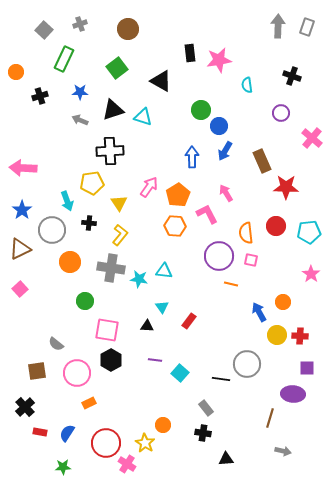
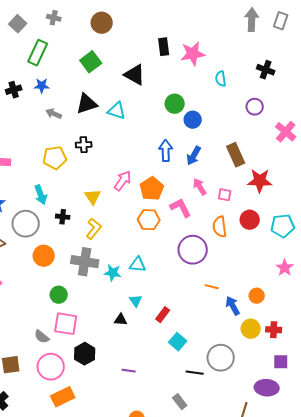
gray cross: (80, 24) -> (54, 18), turned 32
blue star: (80, 92) -> (42, 86), moved
black cross: (110, 151) -> (84, 145), size x0.6
blue arrow: (225, 151) -> (194, 156), moved
yellow pentagon: (92, 183) -> (55, 158), moved
pink square: (251, 260) -> (225, 195), moved
orange line: (231, 284) -> (212, 287), moved
pink square: (107, 330) -> (66, 324), moved
gray semicircle: (56, 344) -> (42, 337), moved
purple line: (155, 360) -> (129, 371), moved
cyan square: (180, 373) -> (178, 342), moved
orange rectangle: (89, 403) -> (63, 397), size x1.6

